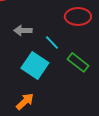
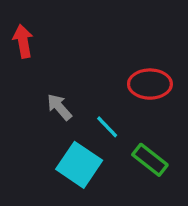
gray arrow: (23, 30) -> (59, 107), turned 48

